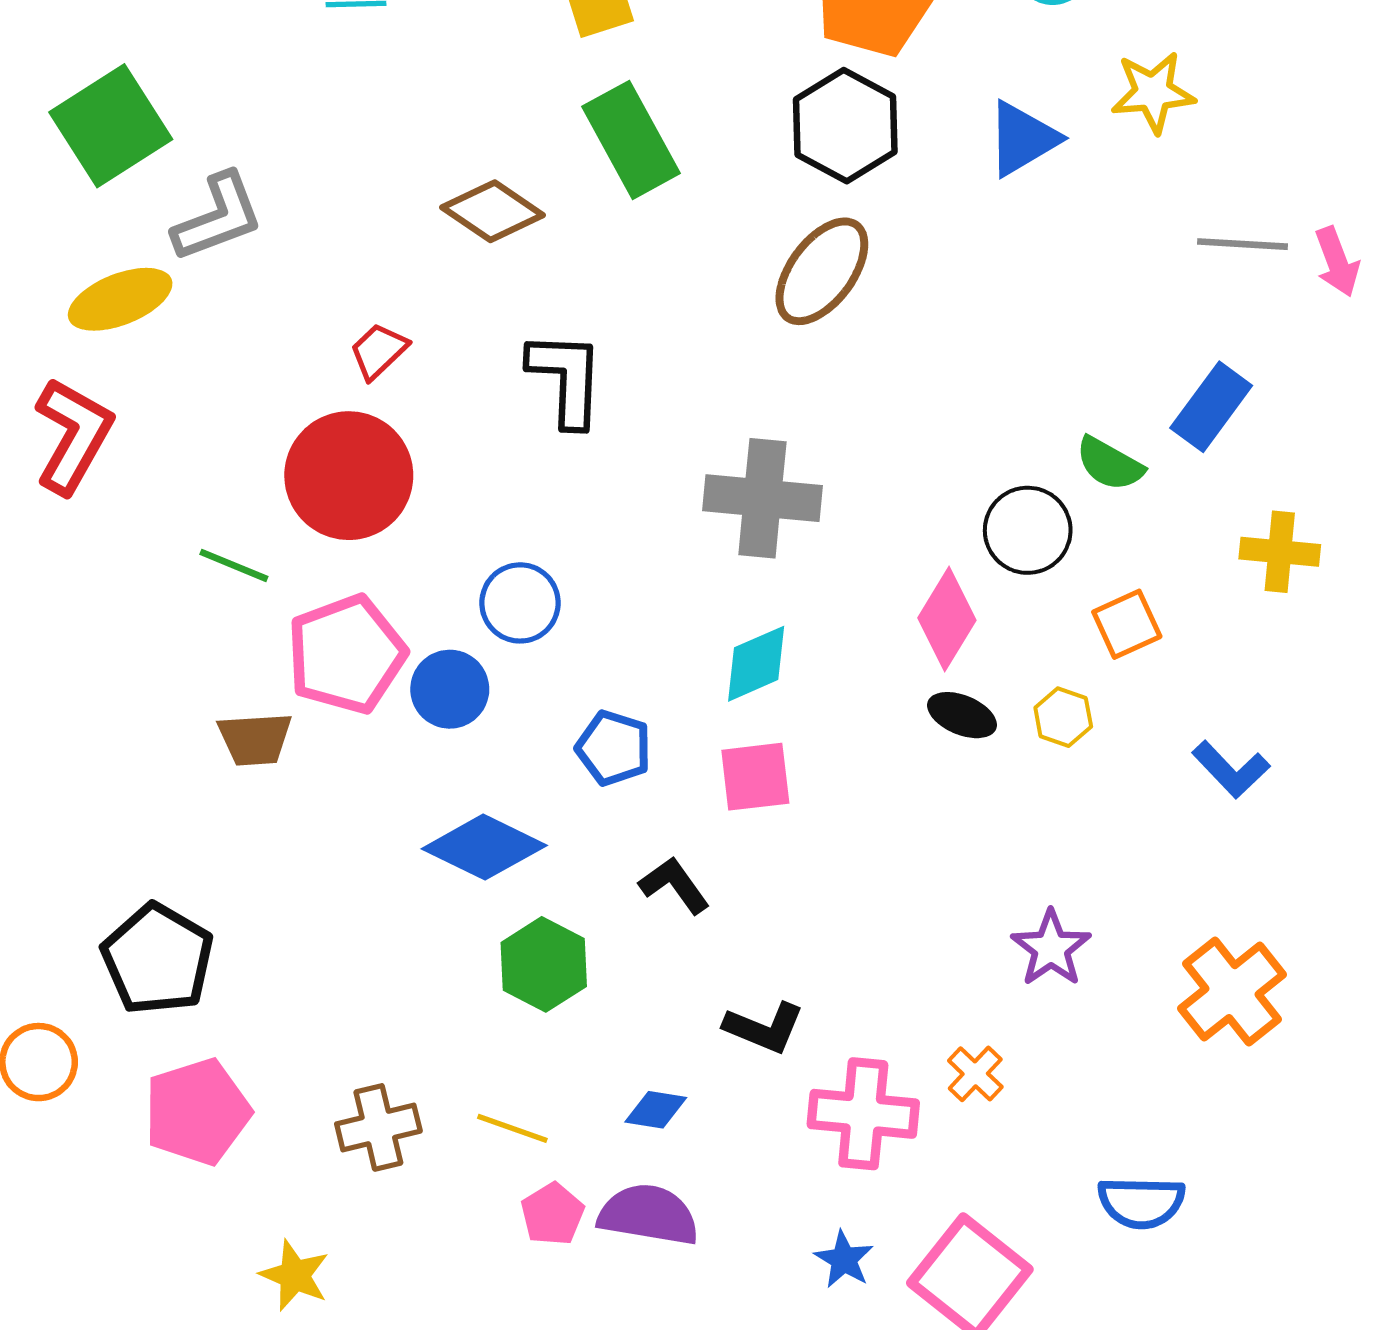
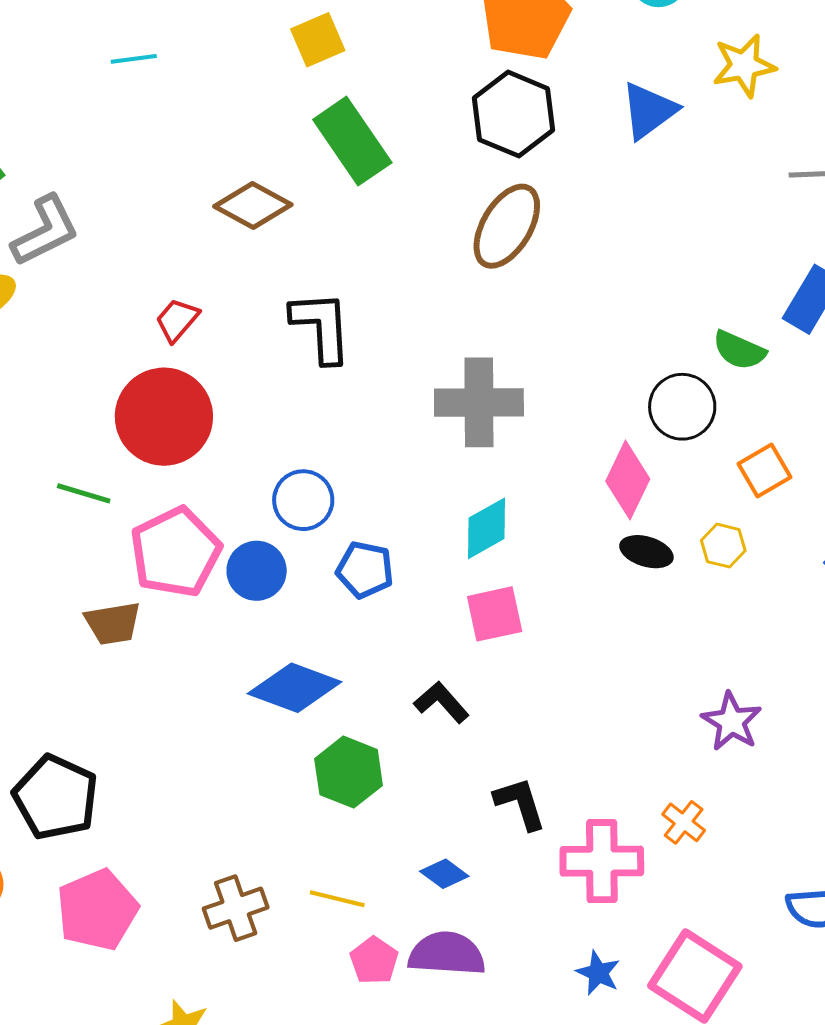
blue pentagon: (614, 748) -> (365, 570), moved
black L-shape: (764, 1028) -> (520, 803), turned -124
blue diamond: (656, 1110) -> (444, 874), turned 33

